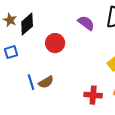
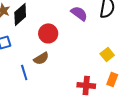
brown semicircle: (46, 82) -> (41, 58), moved

